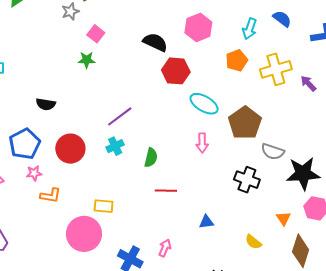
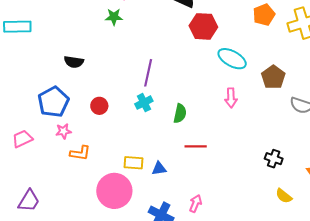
purple line: (120, 116) -> (148, 73), turned -40
brown pentagon: (245, 123) -> (273, 77), size x0.7
red circle: (70, 149) -> (99, 106), size x0.6
black cross: (247, 180) -> (274, 159), moved, size x0.7
blue triangle: (206, 222) -> (159, 169), moved

